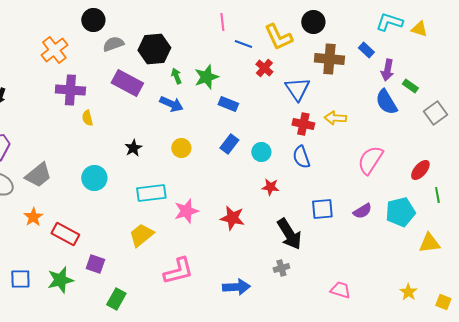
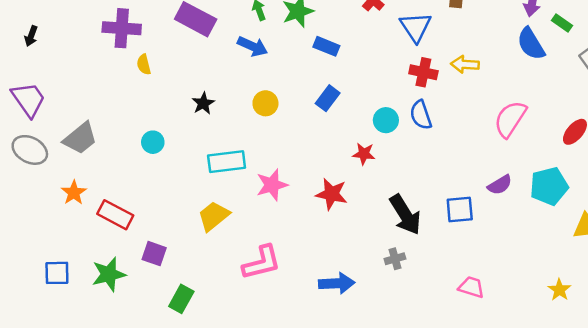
cyan circle: (261, 152) -> (386, 120), moved
cyan circle: (94, 178) -> (153, 142), size x0.7
red star: (270, 187) -> (364, 154), moved
blue square: (322, 209) -> (460, 210), moved

